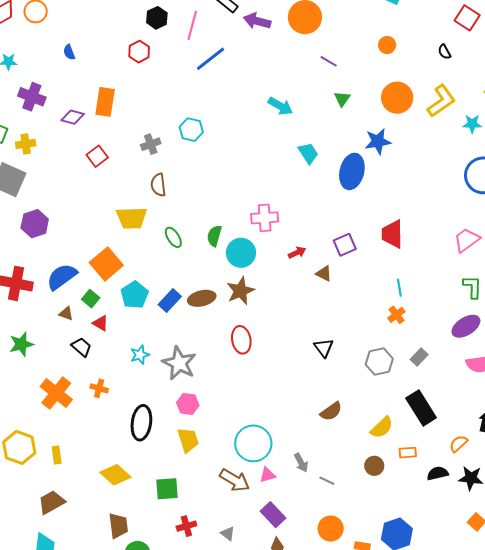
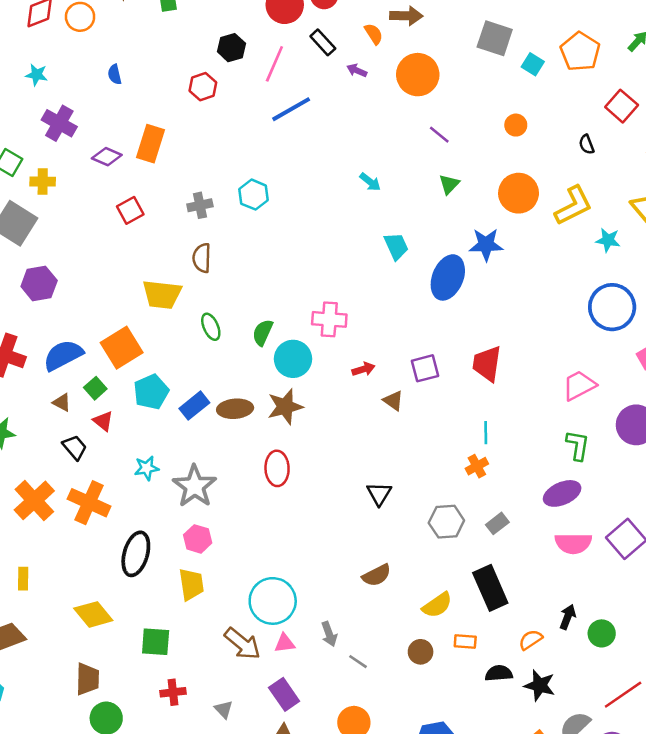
purple arrow: (257, 21) -> (357, 70), size x0.6
cyan arrow: (280, 106) -> (370, 182), size x0.7
orange cross: (99, 388) -> (89, 503), size x1.8

